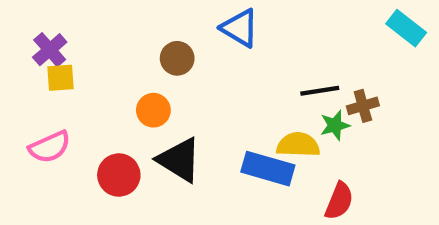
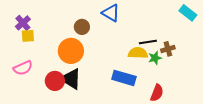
orange circle: (153, 110) -> (71, 51), size x1.6
yellow semicircle: (298, 145) -> (138, 53), moved
black triangle: (179, 160) -> (71, 79), moved

